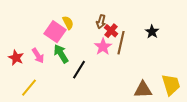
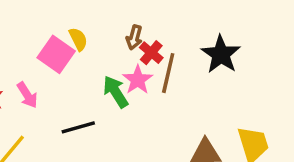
black star: (152, 32) -> (221, 54), size x1.6
green arrow: (61, 54) -> (116, 92), moved
black line: (79, 70) -> (78, 127), moved, turned 42

